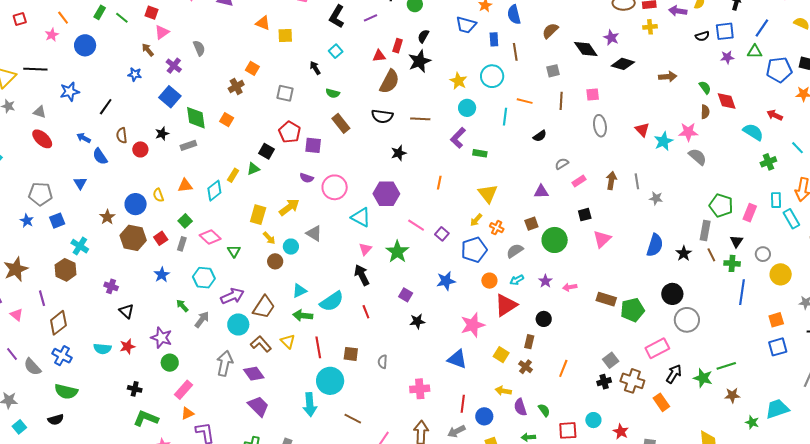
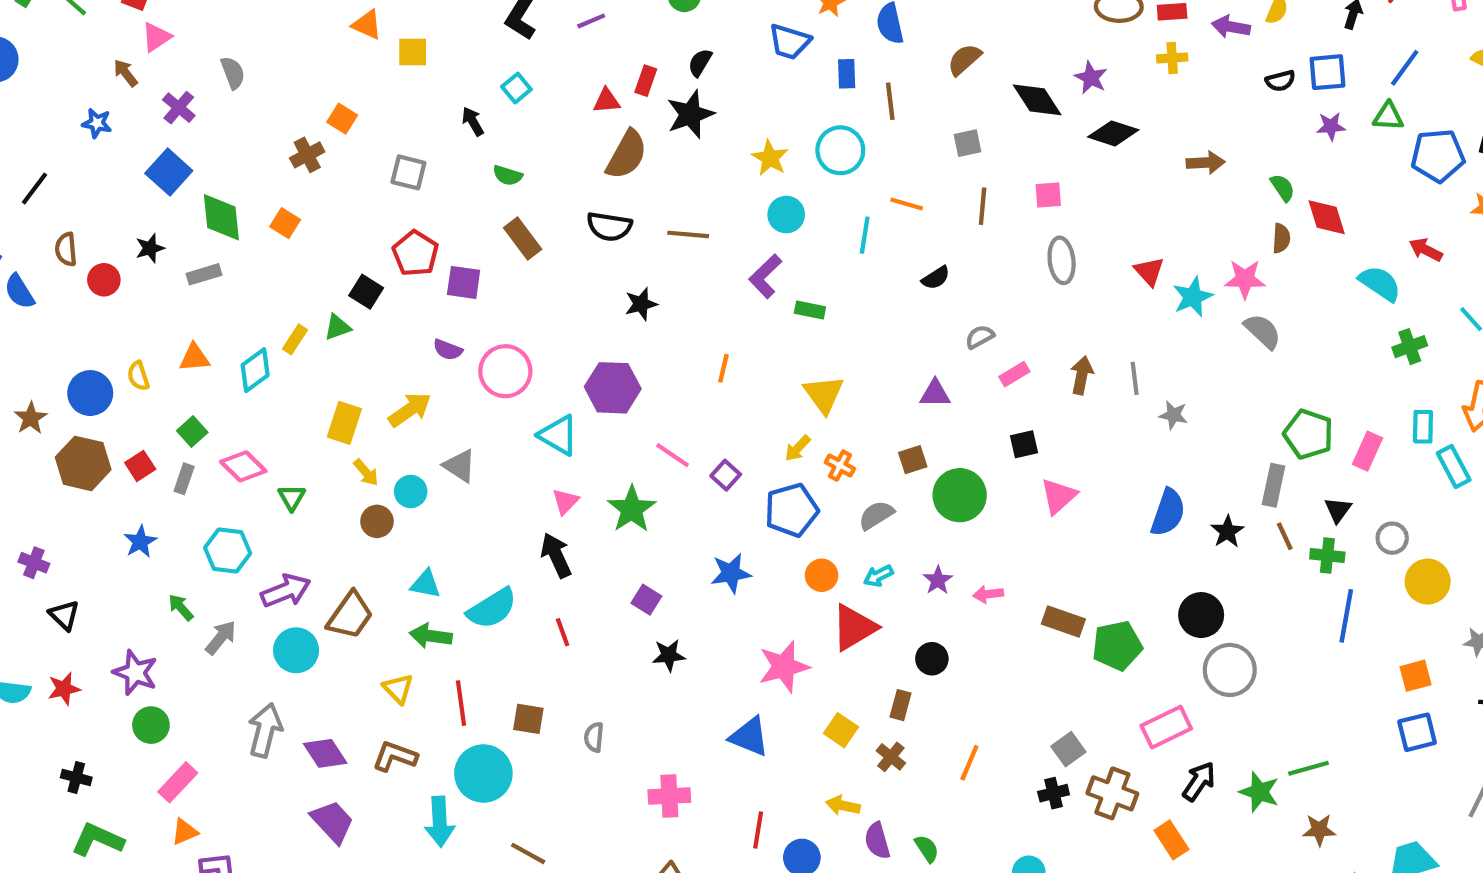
cyan triangle: (299, 291) -> (426, 584), turned 35
brown L-shape: (261, 344) -> (395, 756), moved, turned -30

